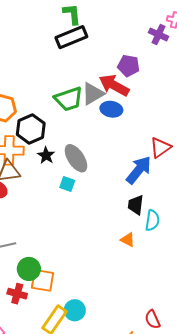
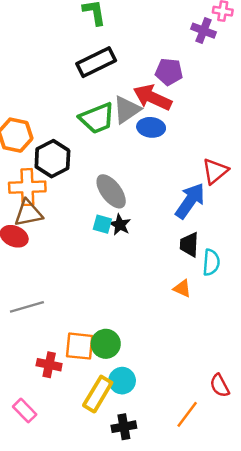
black rectangle: (71, 37) -> (96, 62), moved
black star: (46, 155) -> (120, 225), moved
green circle: (29, 269) -> (106, 344), moved

